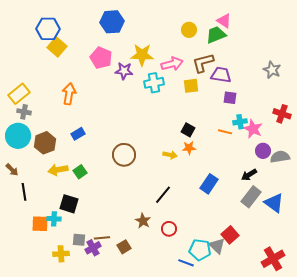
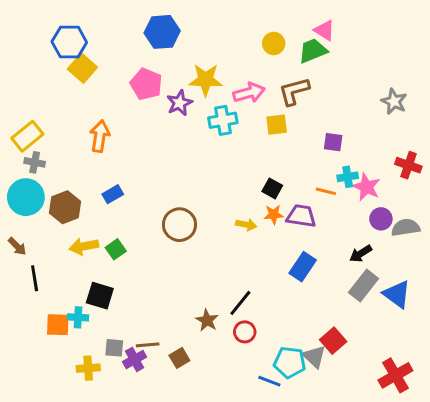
purple star: (124, 71) -> (179, 103), turned -30
purple trapezoid: (221, 75) -> (301, 216), moved
black line: (163, 195) -> (240, 303), moved

